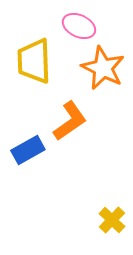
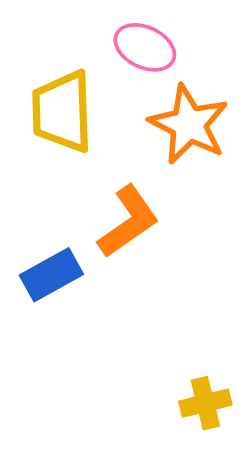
yellow cross: (112, 220) -> (205, 403), turned 32

